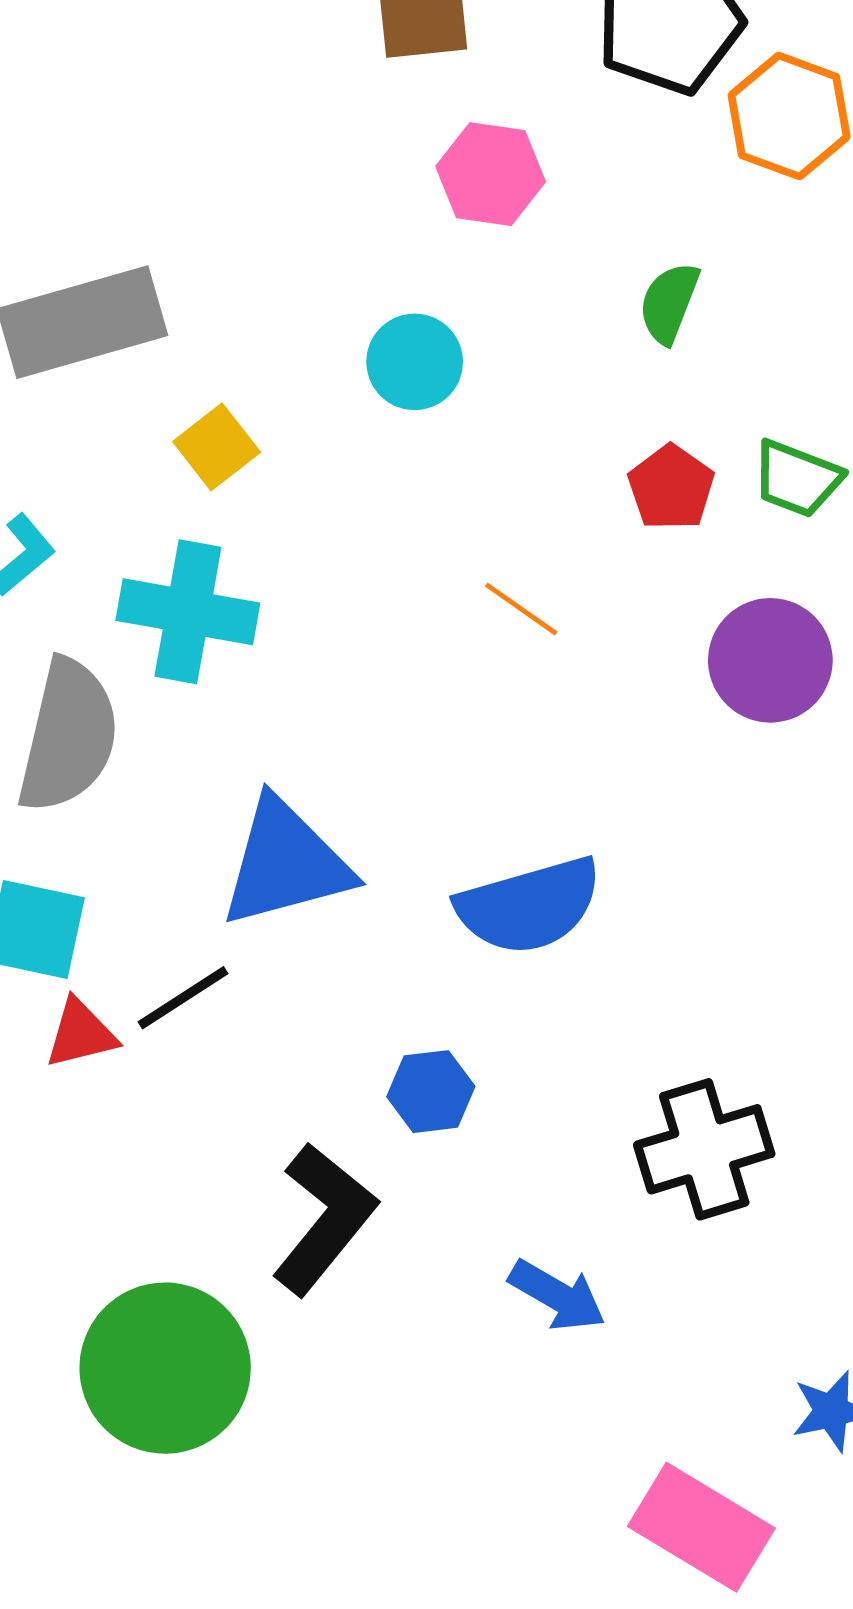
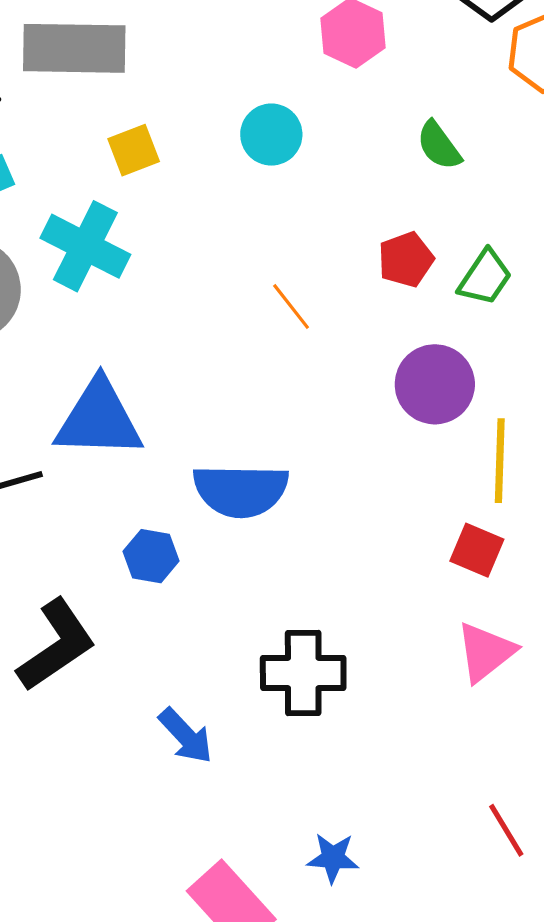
green semicircle: (669, 303) -> (439, 145), turned -74
green trapezoid: (797, 479) -> (485, 277), turned -94
blue hexagon: (431, 1092) -> (151, 556), moved

